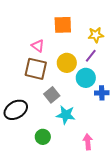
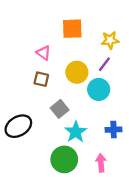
brown square: (36, 69) -> (41, 79), size x0.6
blue cross: (102, 93) -> (114, 130), moved
cyan star: (66, 115) -> (76, 132), turned 30
green circle: (43, 137) -> (64, 159), moved, size x1.5

